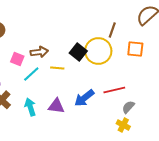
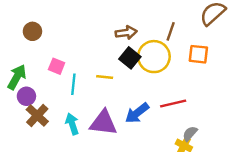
brown arrow: (39, 52) -> (126, 33), moved
cyan line: (31, 74) -> (73, 84), turned -42
purple triangle: (56, 106) -> (103, 123), size x1.4
gray semicircle: (128, 107) -> (190, 134), moved

